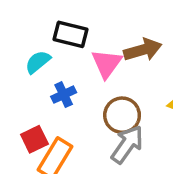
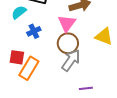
pink triangle: (107, 64) -> (67, 23), moved
red square: (34, 139) -> (17, 57), turned 35

